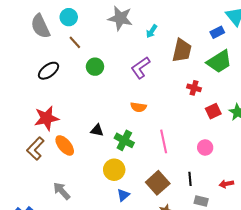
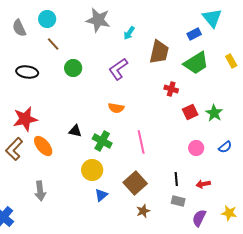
gray semicircle: (40, 26) -> (19, 28), size x0.7
black ellipse: (49, 71) -> (27, 72), turned 45
pink circle: (205, 147) -> (196, 148), moved
black line: (190, 179) -> (176, 179), moved
gray arrow: (62, 191) -> (40, 191), turned -144

